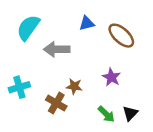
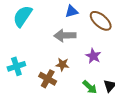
gray arrow: (57, 49) -> (65, 35), moved

